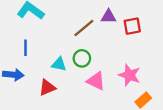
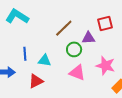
purple triangle: (109, 17) -> (88, 38), moved
blue line: (25, 48) -> (25, 54), moved
green circle: (82, 58) -> (74, 49), moved

